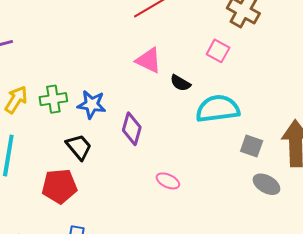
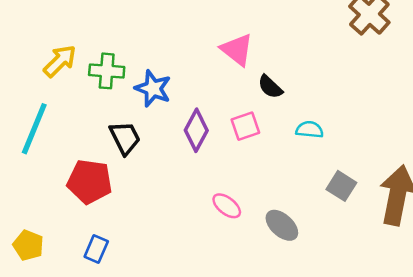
pink square: (218, 51) -> (245, 126), moved, turned 30
cyan semicircle: (218, 109) -> (309, 130), size x0.5
gray ellipse: (266, 184) -> (282, 225), moved

